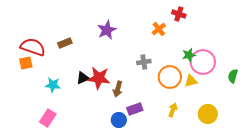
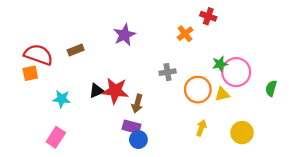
purple rectangle: (135, 109) -> (131, 127), moved, turned 35

